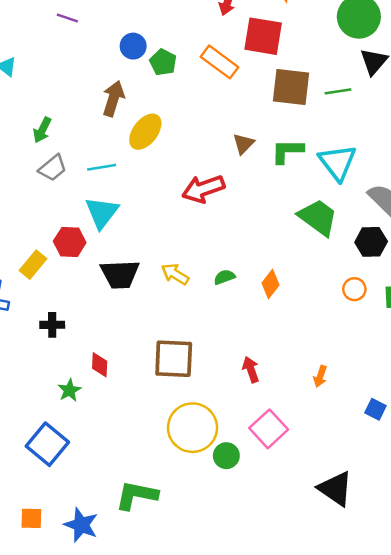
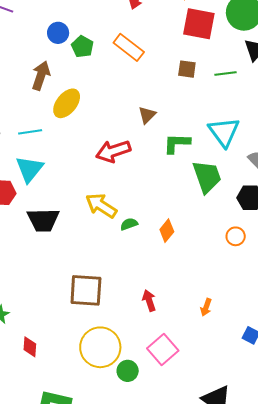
red square: (263, 36) -> (199, 24), moved
brown square: (291, 87) -> (187, 69), size x0.6
green L-shape: (287, 151) -> (177, 143), moved
green trapezoid: (318, 217) -> (207, 177), turned 33
yellow arrow: (175, 274) -> (101, 206), moved, size x1.4
red diamond: (100, 365) -> (30, 347), moved

